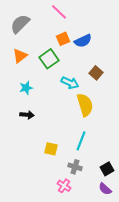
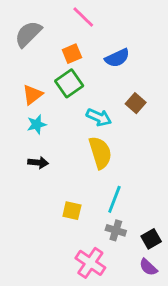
orange square: (63, 39) -> (72, 54), moved
orange triangle: (20, 56) -> (32, 95), moved
yellow semicircle: (85, 105) -> (100, 153), moved
gray cross: (75, 167) -> (116, 230), moved
pink cross: (64, 186) -> (90, 263), size x1.5

